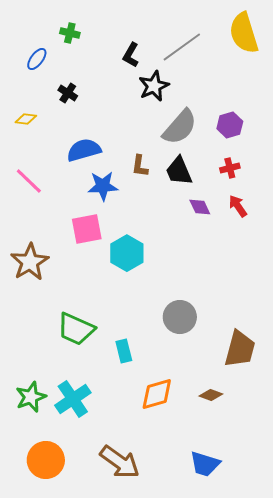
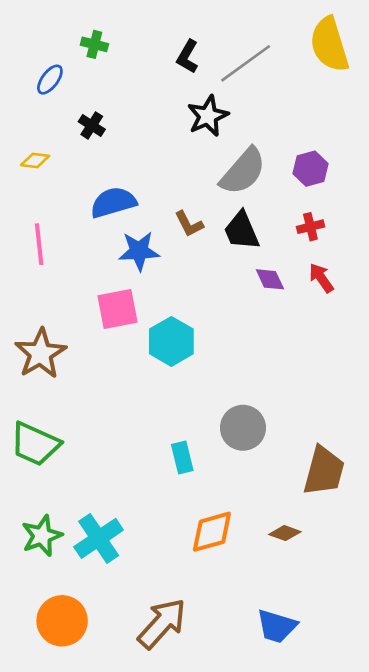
black L-shape: (131, 55) -> (188, 57), moved
brown L-shape: (140, 166) -> (189, 224), turned -35
pink line: (29, 181) -> (39, 244), turned 40
green trapezoid: (76, 329) -> (35, 444), moved
cyan rectangle: (124, 351) -> (182, 457), moved
brown arrow: (120, 462) -> (162, 624), turned -84

